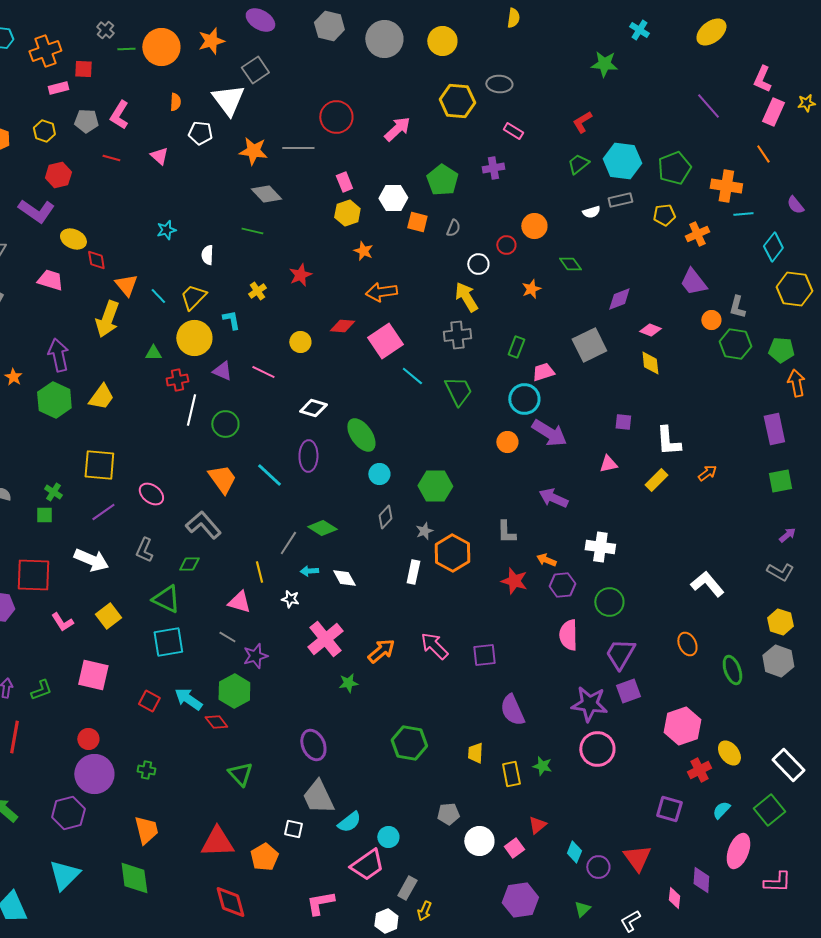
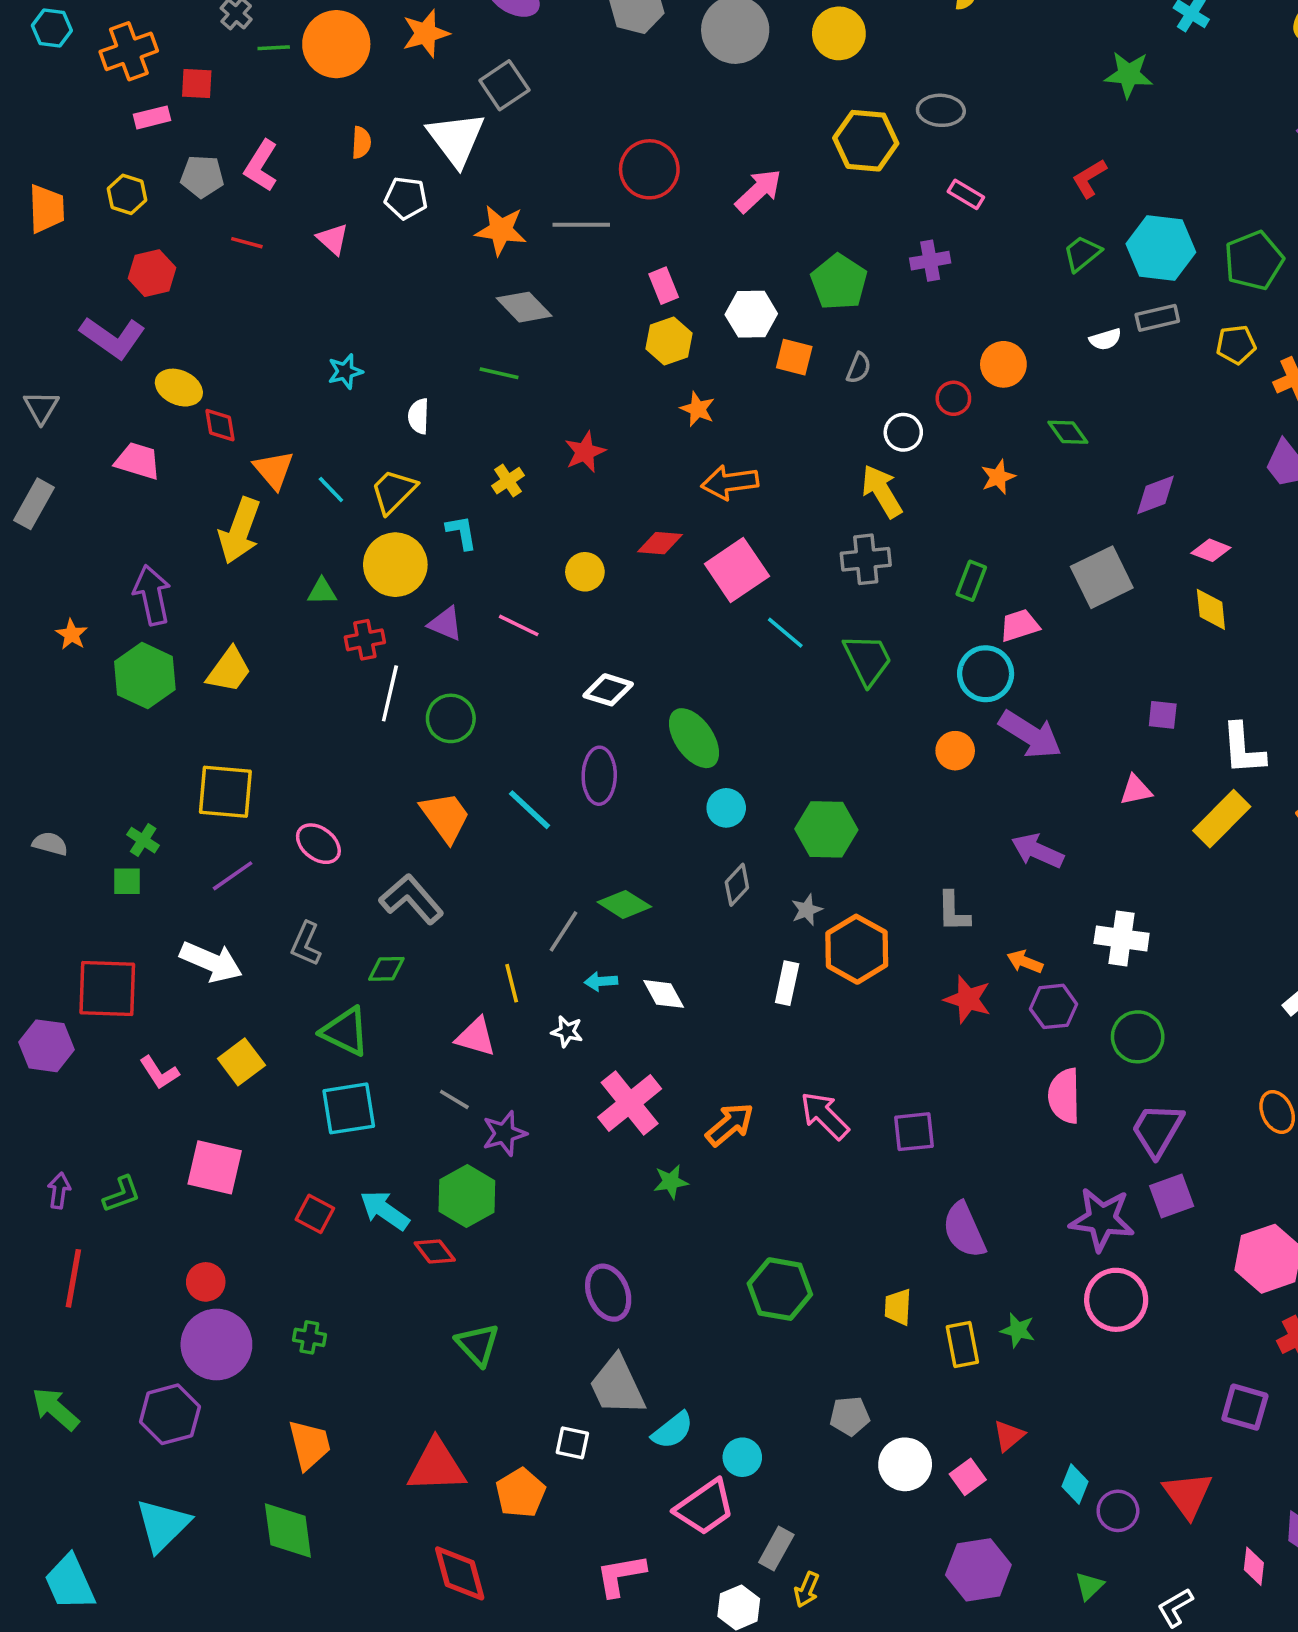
yellow rectangle: (656, 480) -> (1222, 819), size x1.4

